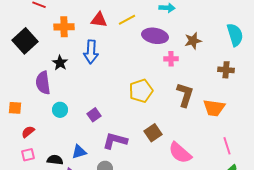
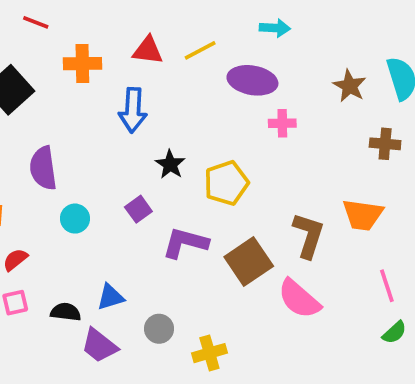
brown star: (193, 41) -> (350, 86), moved, turned -30
black star: (60, 63) -> (170, 164), moved
brown L-shape: (185, 95) -> (308, 235), moved
purple square: (94, 115) -> (138, 209), moved
brown square: (153, 133) -> (249, 262), size x1.4
purple L-shape: (115, 141) -> (185, 243), moved

